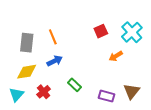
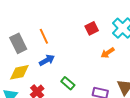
gray rectangle: (27, 43) -> (18, 43), turned -30

